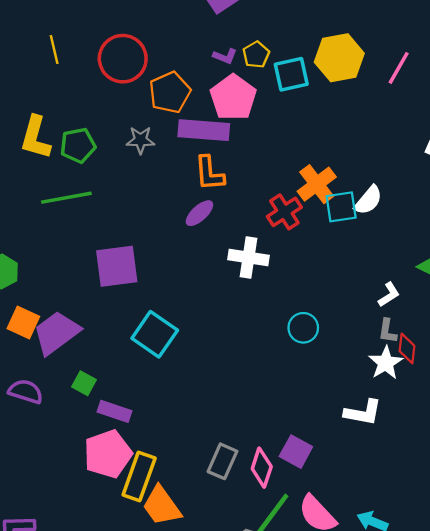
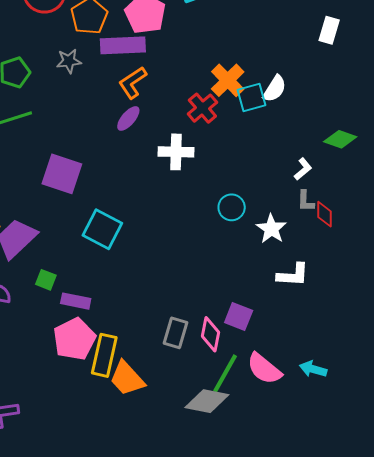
orange L-shape: (209, 173) -> (133, 83), turned 68
purple square: (117, 266) -> (62, 174), turned 33
white star: (386, 363) -> (271, 229), moved

